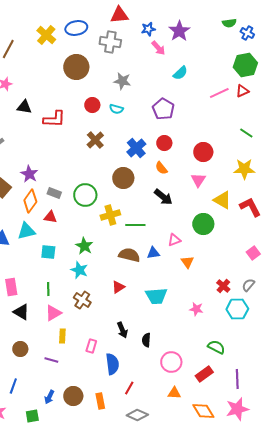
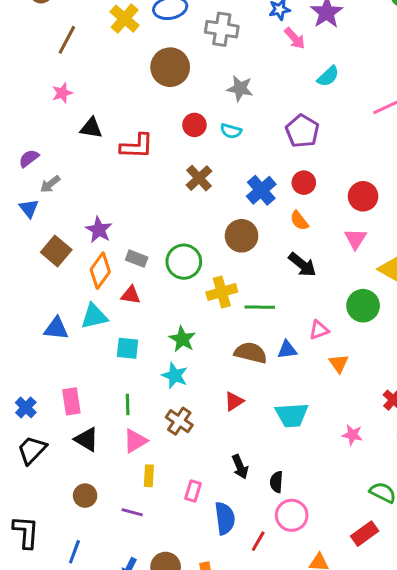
pink circle: (171, 362) -> (292, 515), moved
red line: (129, 388) -> (258, 541), moved

